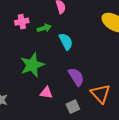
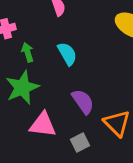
green arrow: (44, 28) -> (28, 52), moved, turned -88
pink triangle: (46, 93) -> (43, 125), size x1.5

